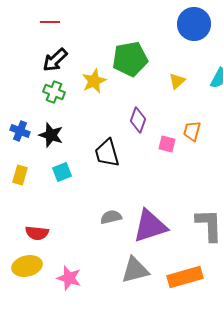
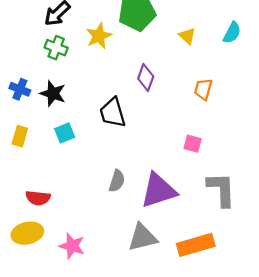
yellow triangle: (177, 81) -> (187, 36), turned -36
pink square: (167, 144) -> (193, 144), moved
gray semicircle: (111, 217) -> (117, 181), turned 120

